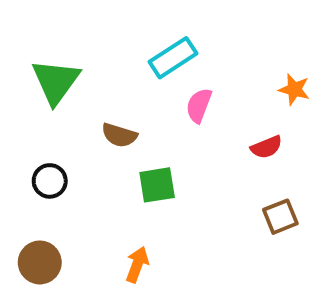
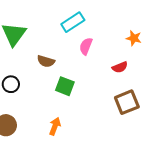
green square: (157, 185) -> (65, 86), turned 30
brown square: (280, 217) -> (127, 102), size x1.4

